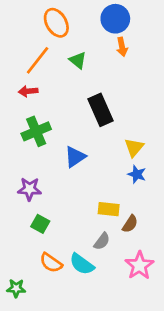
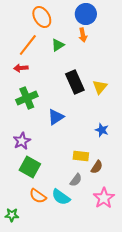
orange arrow: (122, 47) -> (83, 35), moved
green triangle: (78, 60) -> (58, 45), turned 48
yellow triangle: (134, 147) -> (100, 87), moved
purple star: (29, 189) -> (22, 141), turned -30
green square: (40, 224) -> (30, 167), size x1.5

